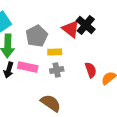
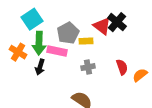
yellow rectangle: (55, 52) -> (86, 41), moved
pink rectangle: (28, 67) -> (57, 51), moved

